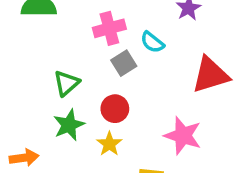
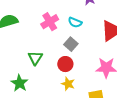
gray square: (124, 63) -> (71, 44), moved
green star: (69, 125) -> (19, 83), moved

